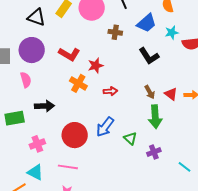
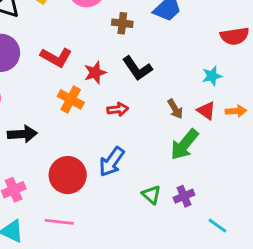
cyan star: (172, 33) -> (212, 76), moved
black L-shape: (149, 56) -> (137, 68), moved
green arrow: (155, 117) -> (184, 145), turned 45
green triangle: (130, 138) -> (151, 195), moved
cyan line: (185, 167) -> (217, 226), moved

